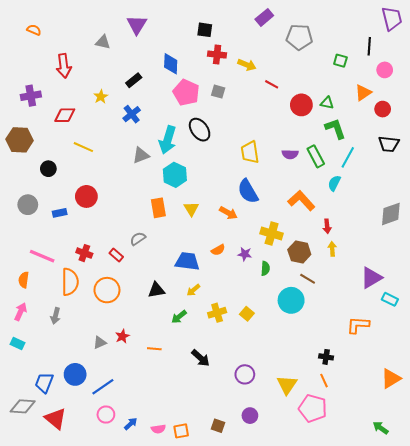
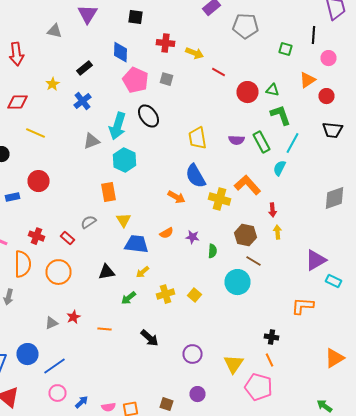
black square: (205, 30) -> (136, 17), moved
yellow triangle: (191, 209) -> (124, 220), moved
yellow cross: (272, 233) -> (220, 199), moved

